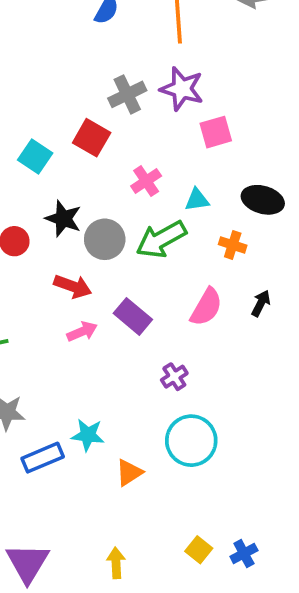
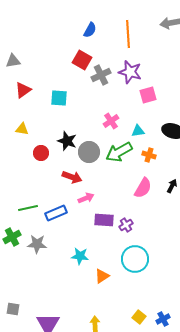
red square: (92, 138) -> (82, 60), moved
cyan square: (35, 157) -> (59, 98), moved, turned -30
orange cross: (233, 245) -> (149, 155), moved
purple rectangle: (133, 316) -> (104, 220), moved, turned -36
pink arrow: (82, 331) -> (86, 198), moved
blue rectangle: (43, 458) -> (56, 213), moved

